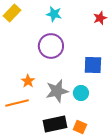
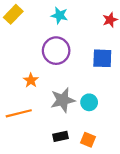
blue square: (93, 65) -> (102, 58), moved
orange star: (28, 81) -> (31, 80), moved
black rectangle: (55, 124) -> (61, 136), size x0.6

